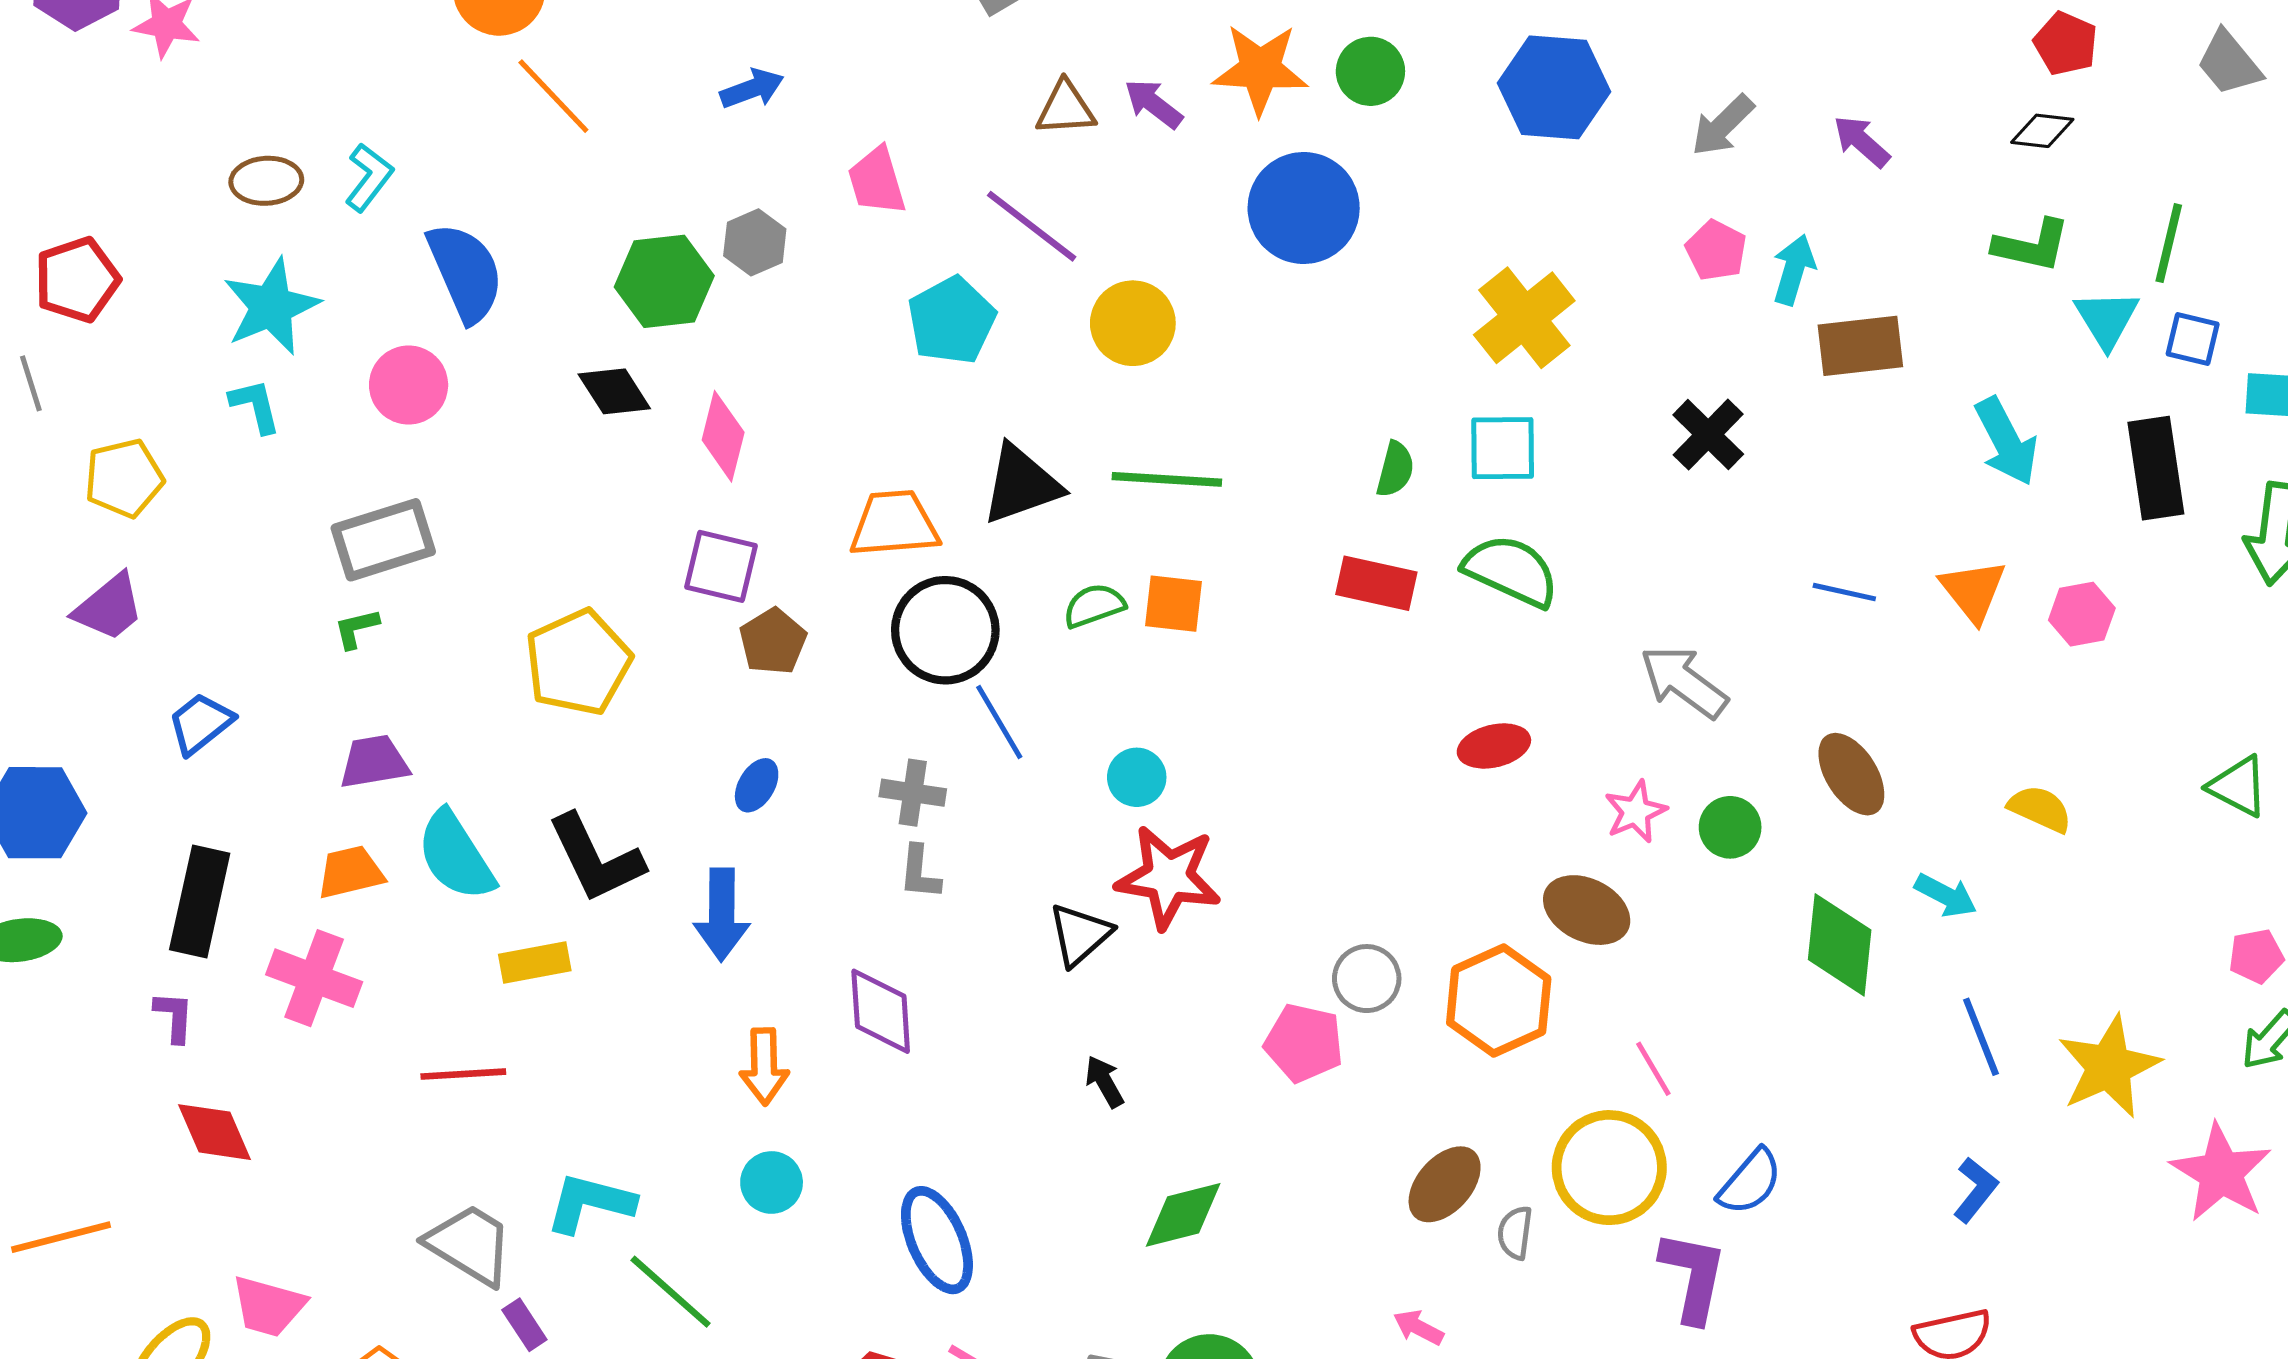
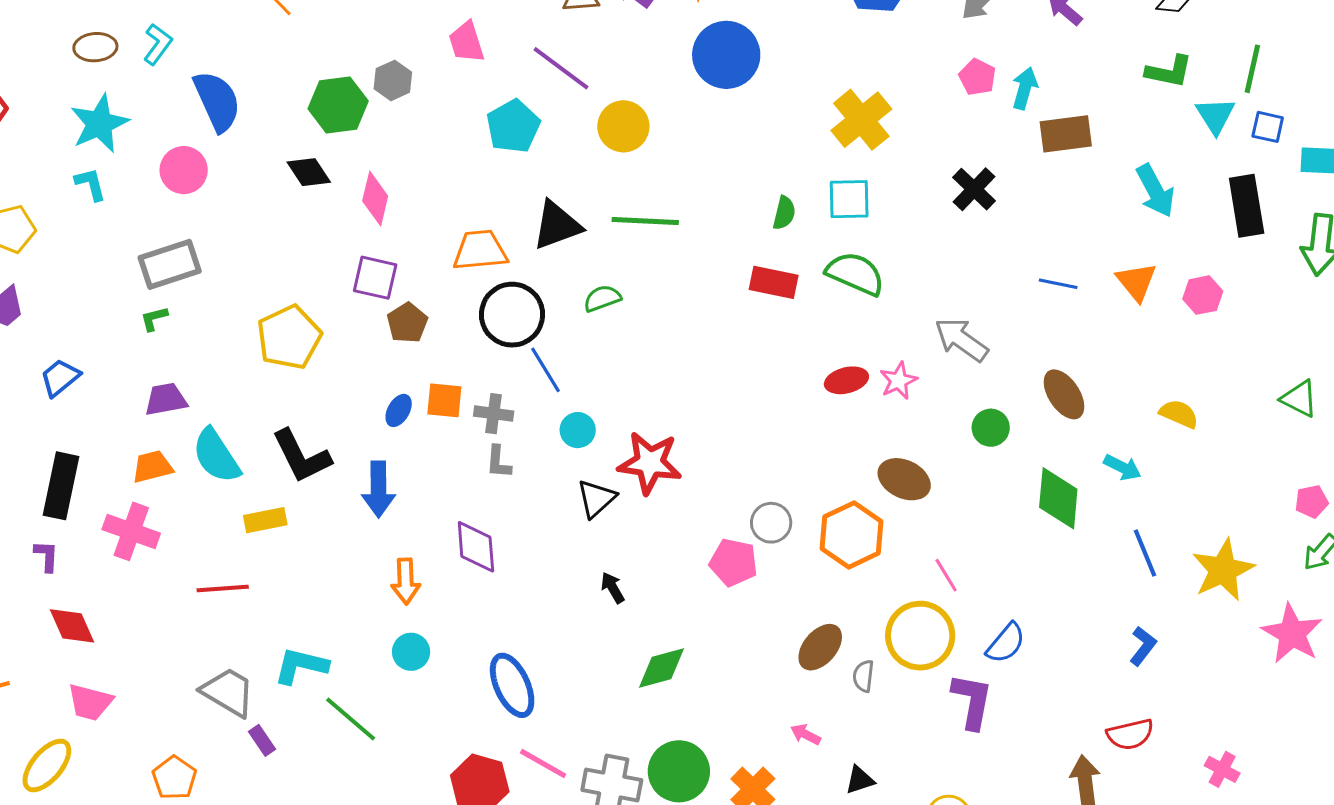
orange square: (1173, 604) -> (444, 400), moved
cyan circle: (1137, 777) -> (578, 430), moved
pink star: (1636, 812) -> (899, 381), moved
pink trapezoid: (268, 1306) -> (90, 702), moved

